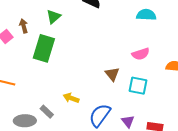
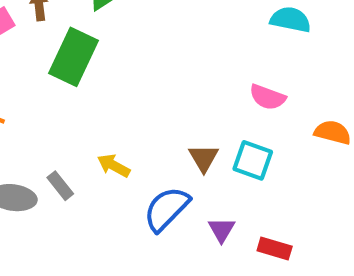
pink semicircle: (141, 54) -> (267, 97), turned 30
brown triangle: (112, 74) -> (204, 158), moved

